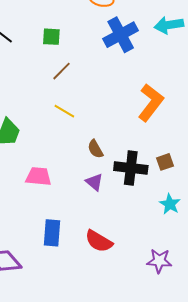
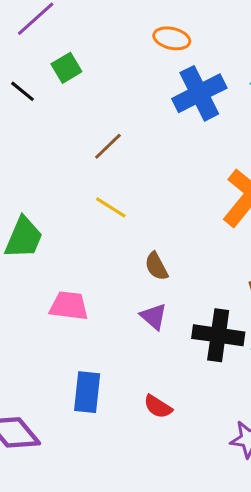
green square: (51, 37) -> (66, 68), moved, turned -36
black cross: (131, 168) -> (218, 335), moved
red semicircle: (99, 241) -> (158, 407), size x0.7

